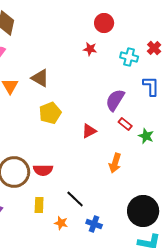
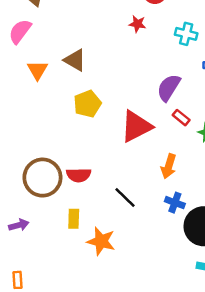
red triangle: (89, 131) -> (136, 126), size x1.8
black line: (75, 199) -> (125, 198), moved
orange star: (61, 223) -> (101, 241), size x1.6
blue cross: (94, 224) -> (175, 203), moved

